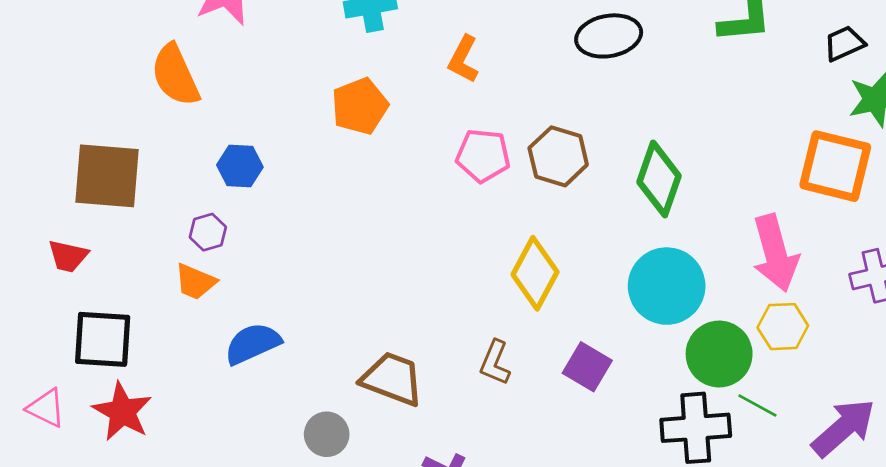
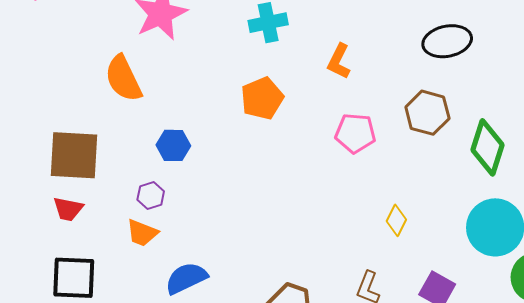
brown hexagon: (558, 156) -> (427, 113), moved
red trapezoid: (68, 256) -> (68, 209), moved
yellow diamond: (535, 273) -> (396, 220), size x0.6

